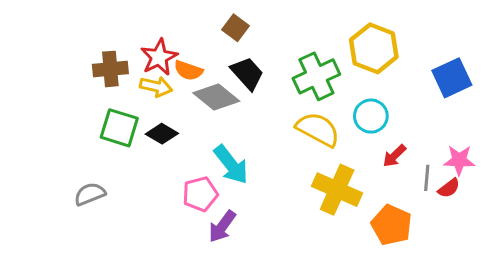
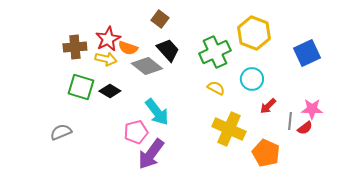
yellow semicircle: (318, 129) -> (216, 88), size x0.6
purple arrow: (222, 226) -> (151, 154), size x1.4

